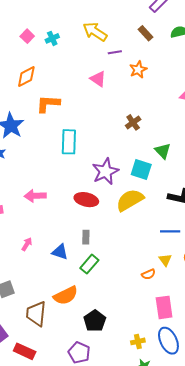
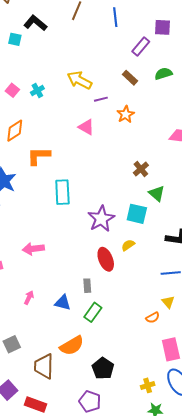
brown cross: (133, 122) -> (141, 169), moved
red ellipse: (86, 200) -> (106, 259), moved, turned 60
yellow semicircle: (130, 200) -> (128, 245), size x0.5

